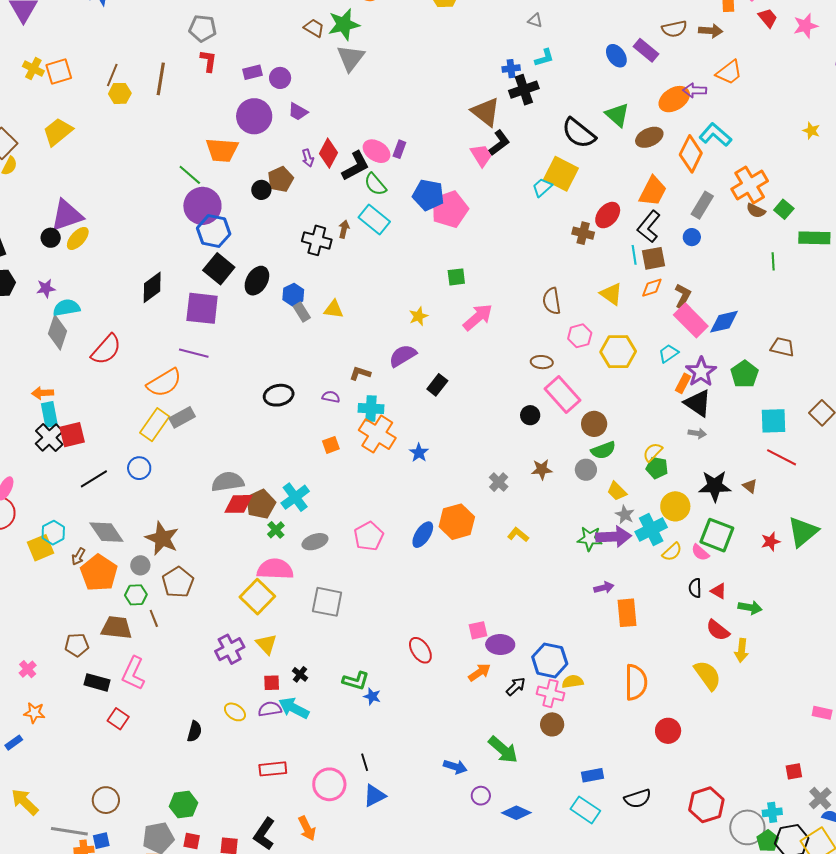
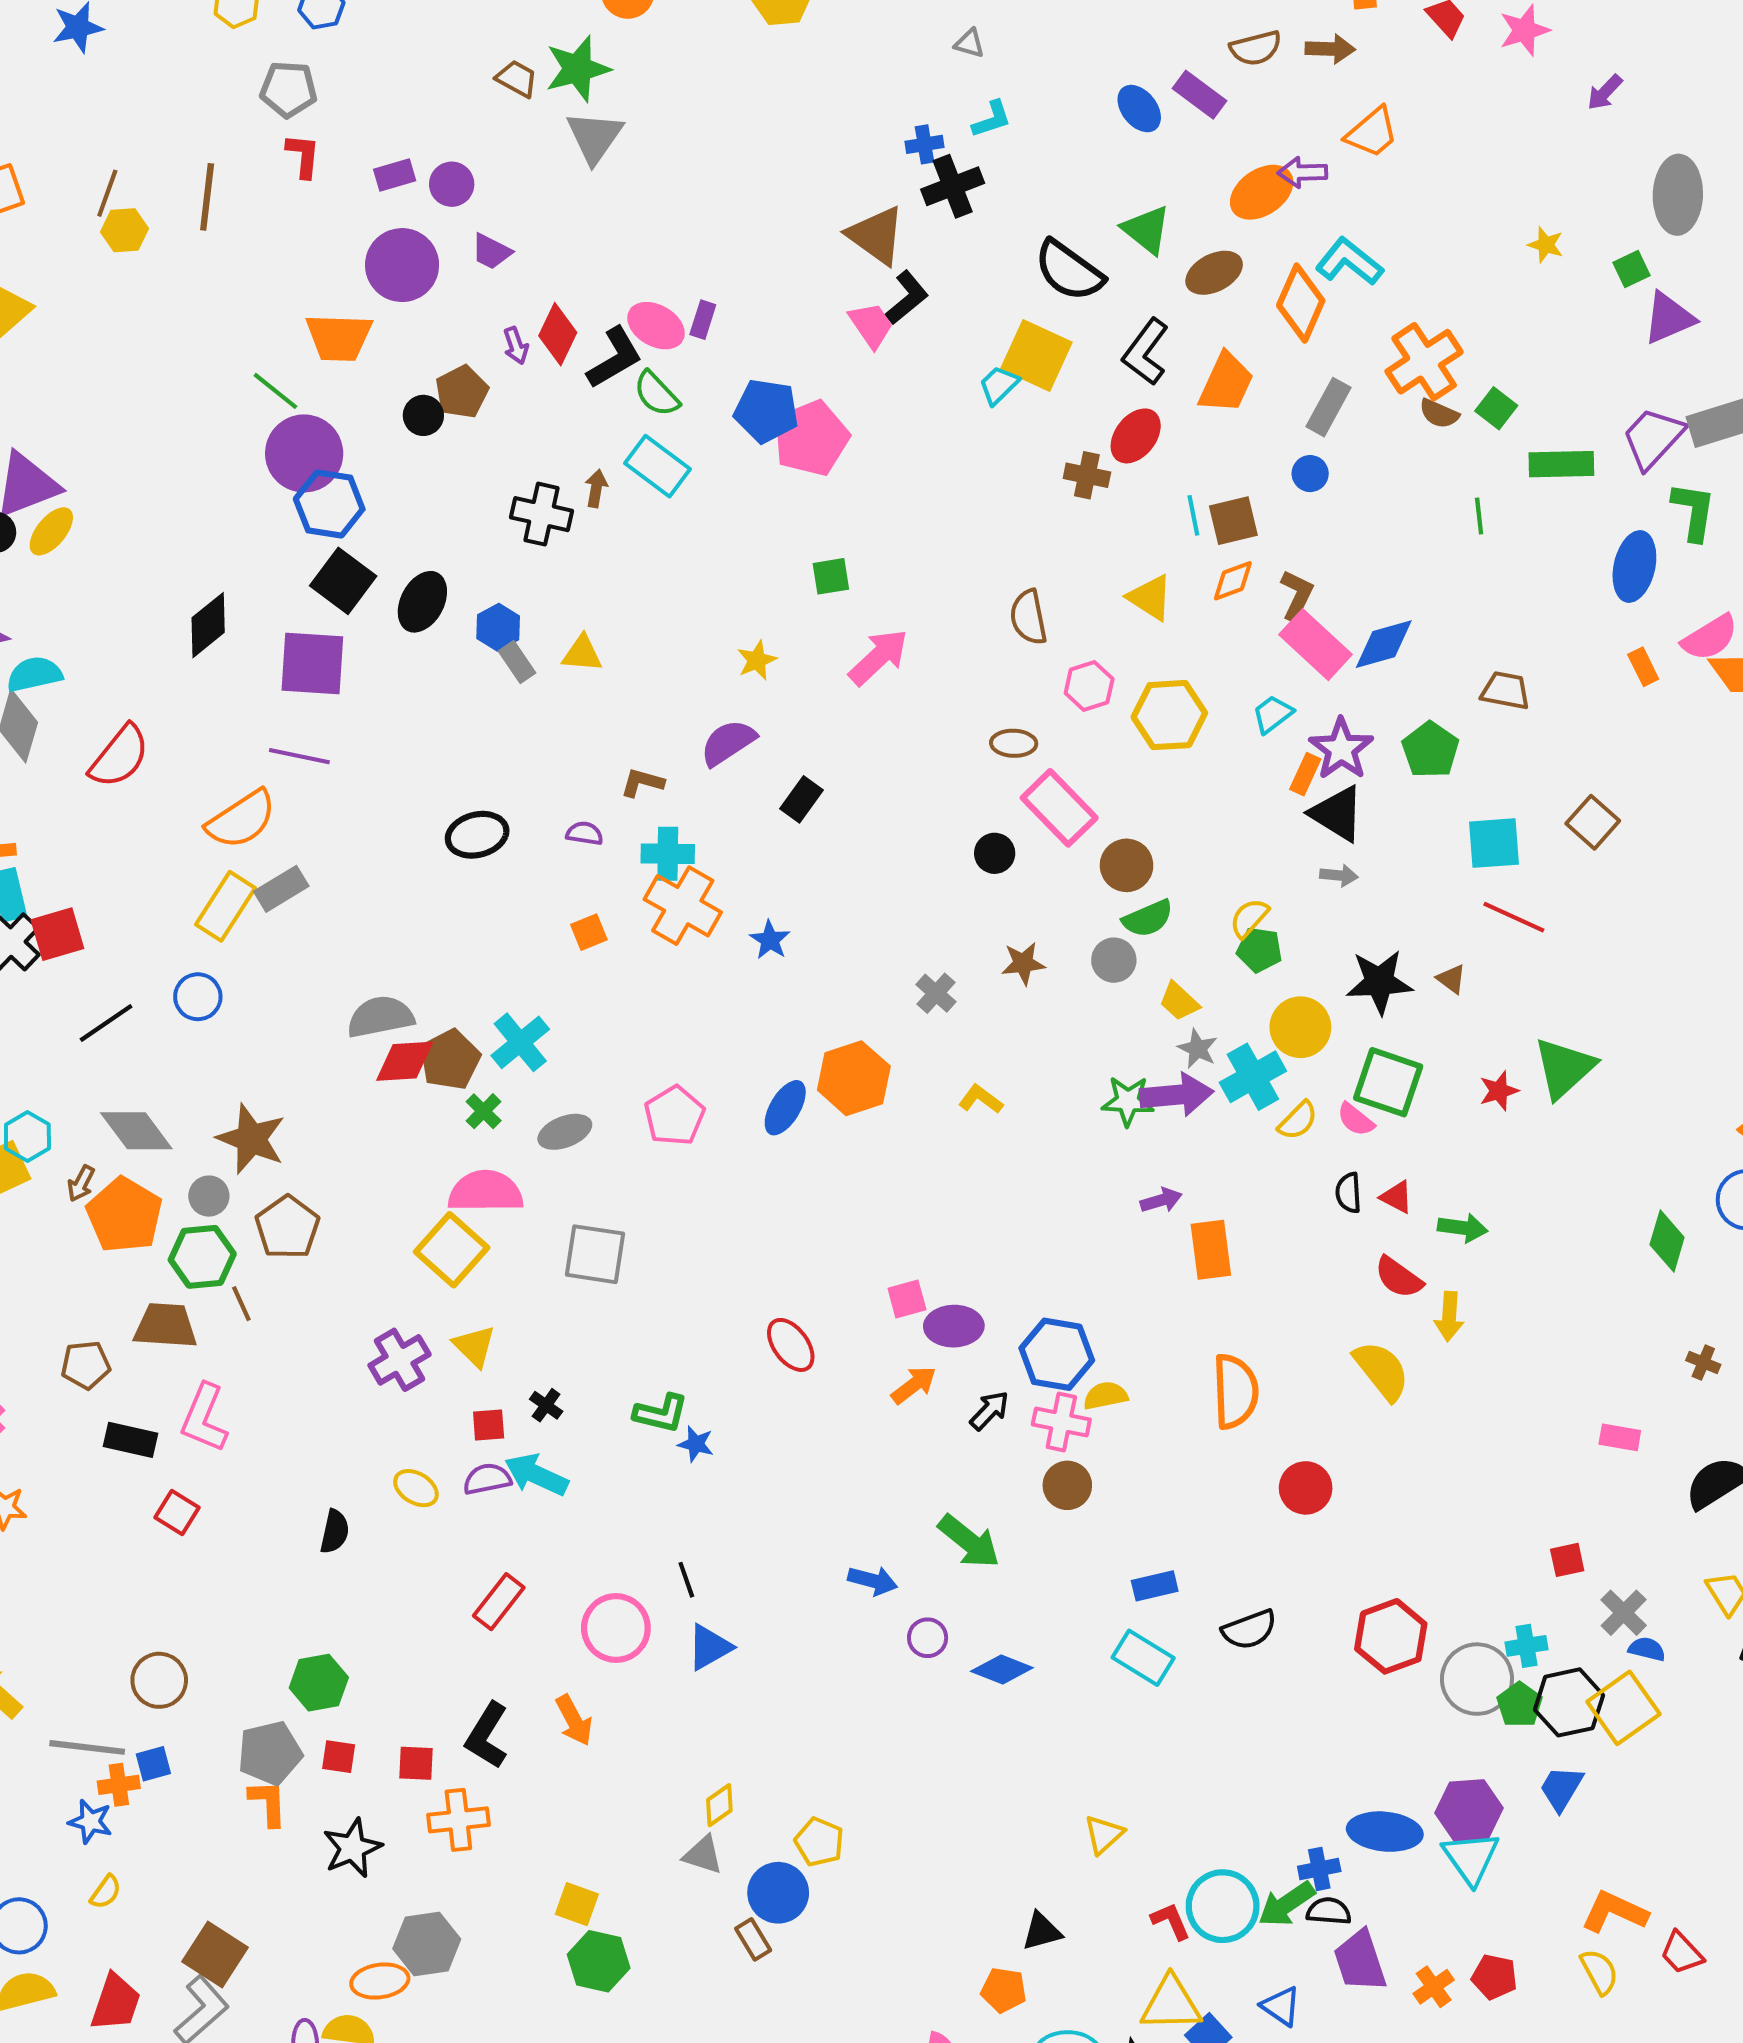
black L-shape: (649, 227) -> (1146, 352), moved
green hexagon: (136, 595) -> (202, 1257), size x1.4
red rectangle: (273, 769) -> (499, 1602), turned -44

